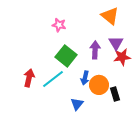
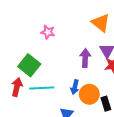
green square: (66, 56) -> (29, 65), moved
cyan line: (53, 79) -> (42, 88), turned 35

